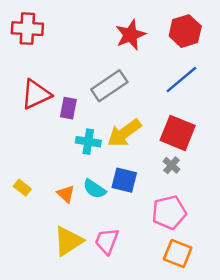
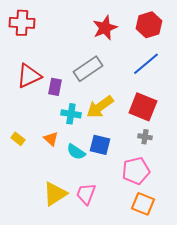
gray cross: (171, 165) -> (145, 137), moved, turned -32
yellow rectangle: (22, 188) -> (18, 139), moved
orange triangle: (66, 194) -> (51, 139), moved

